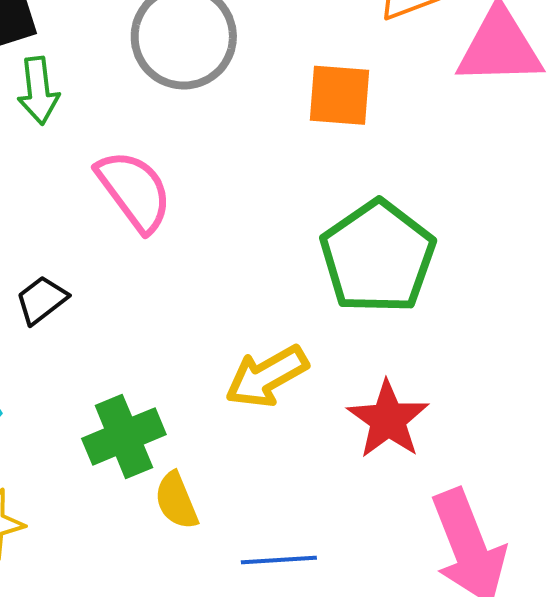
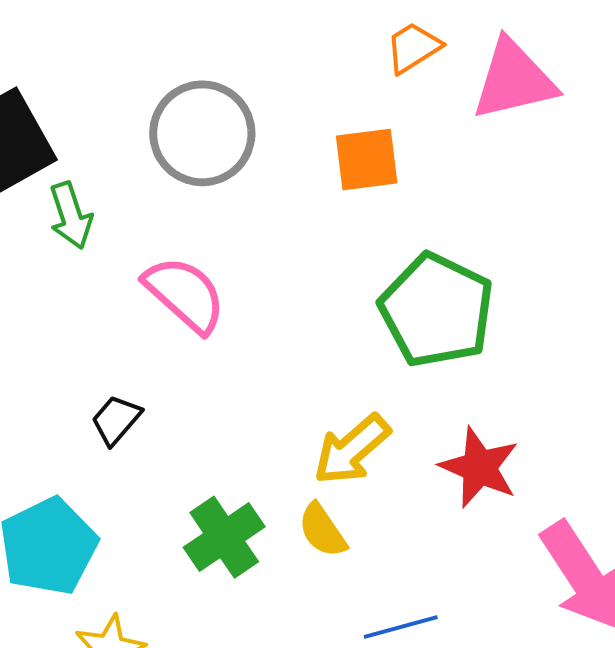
yellow semicircle: (176, 501) -> (322, 530), moved

